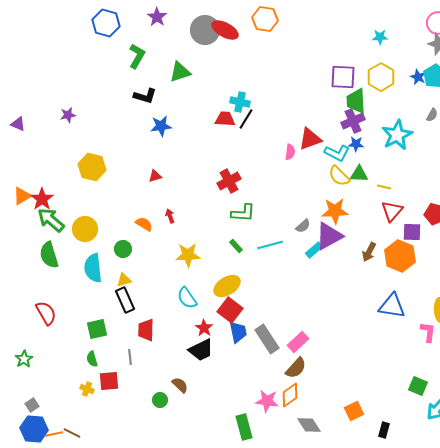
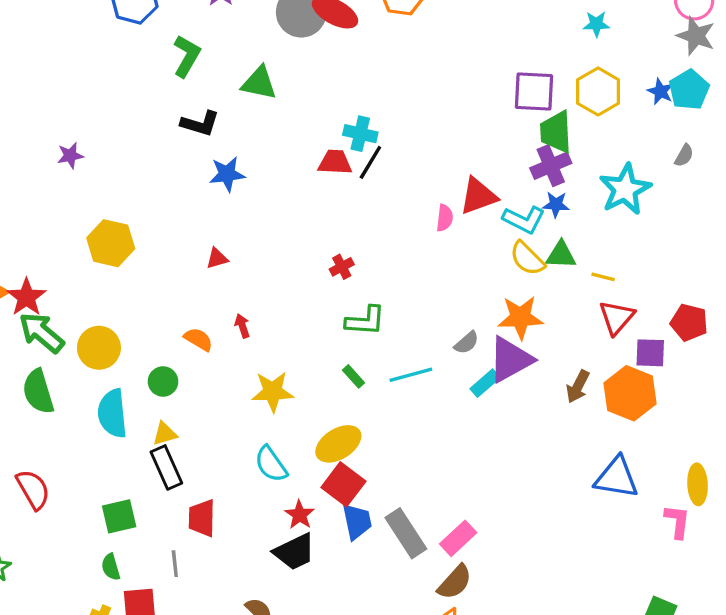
green triangle: (180, 72) -> (259, 83), turned 30
red cross: (229, 181) -> (342, 267), size x0.6

